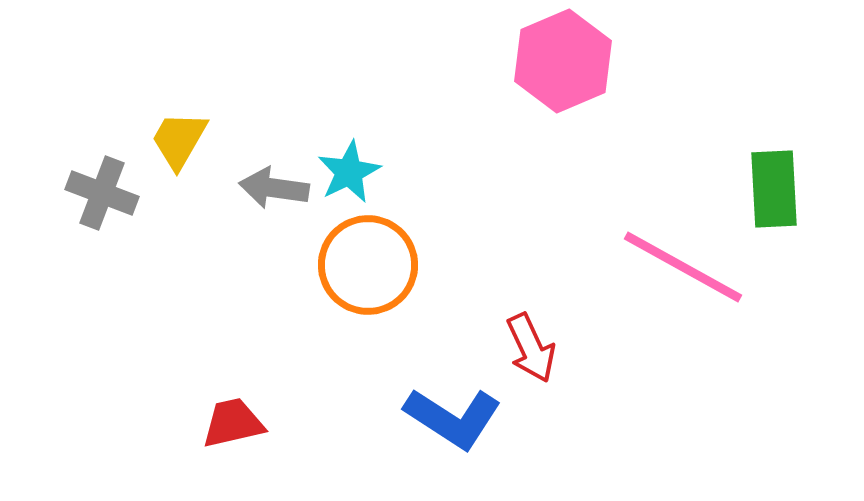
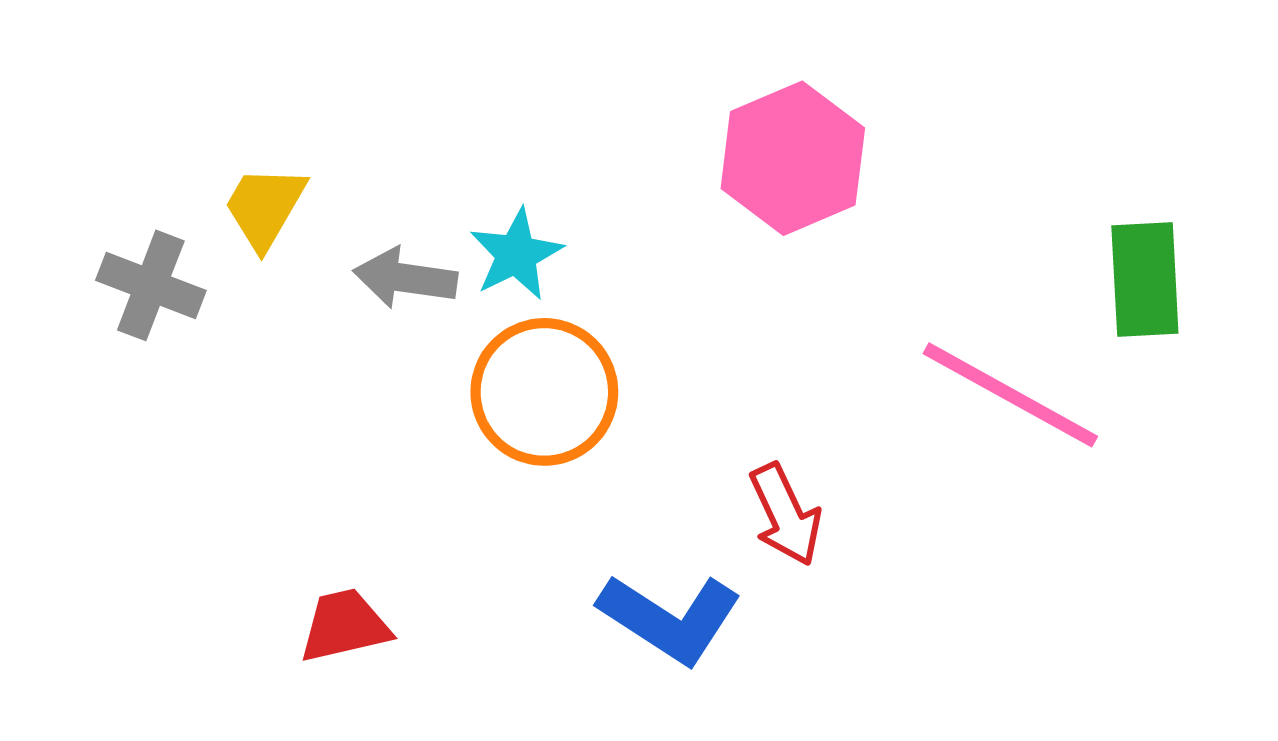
pink hexagon: (563, 61) -> (793, 158), moved

